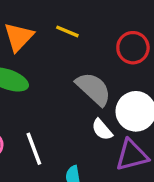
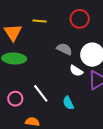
gray semicircle: (94, 89) -> (64, 49), size x0.7

